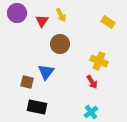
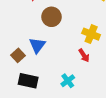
brown square: (27, 82) -> (18, 55), turned 32
cyan cross: (91, 112) -> (68, 81), moved

